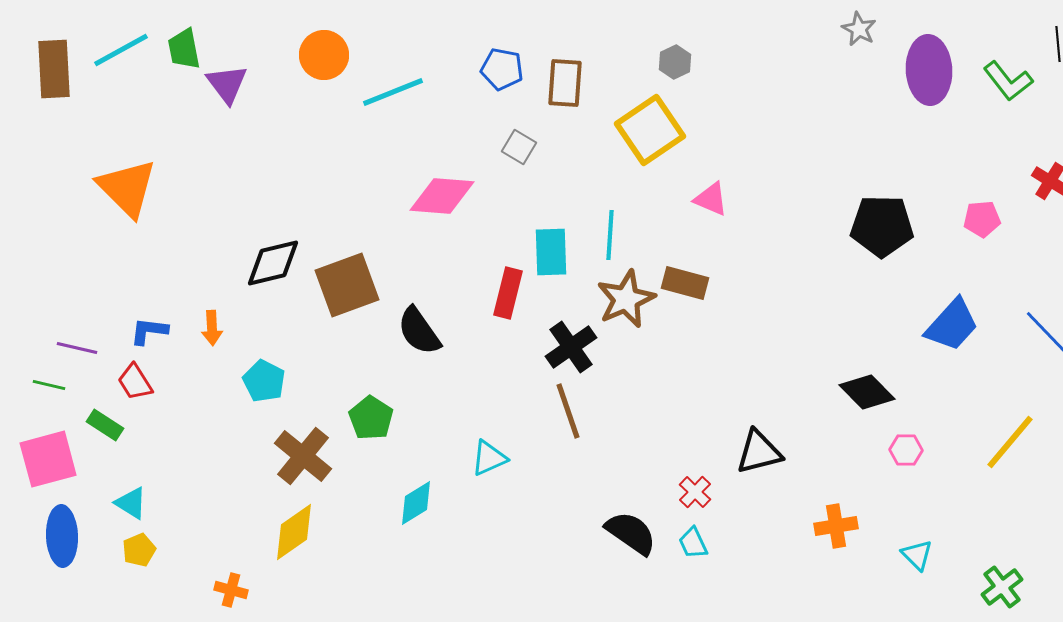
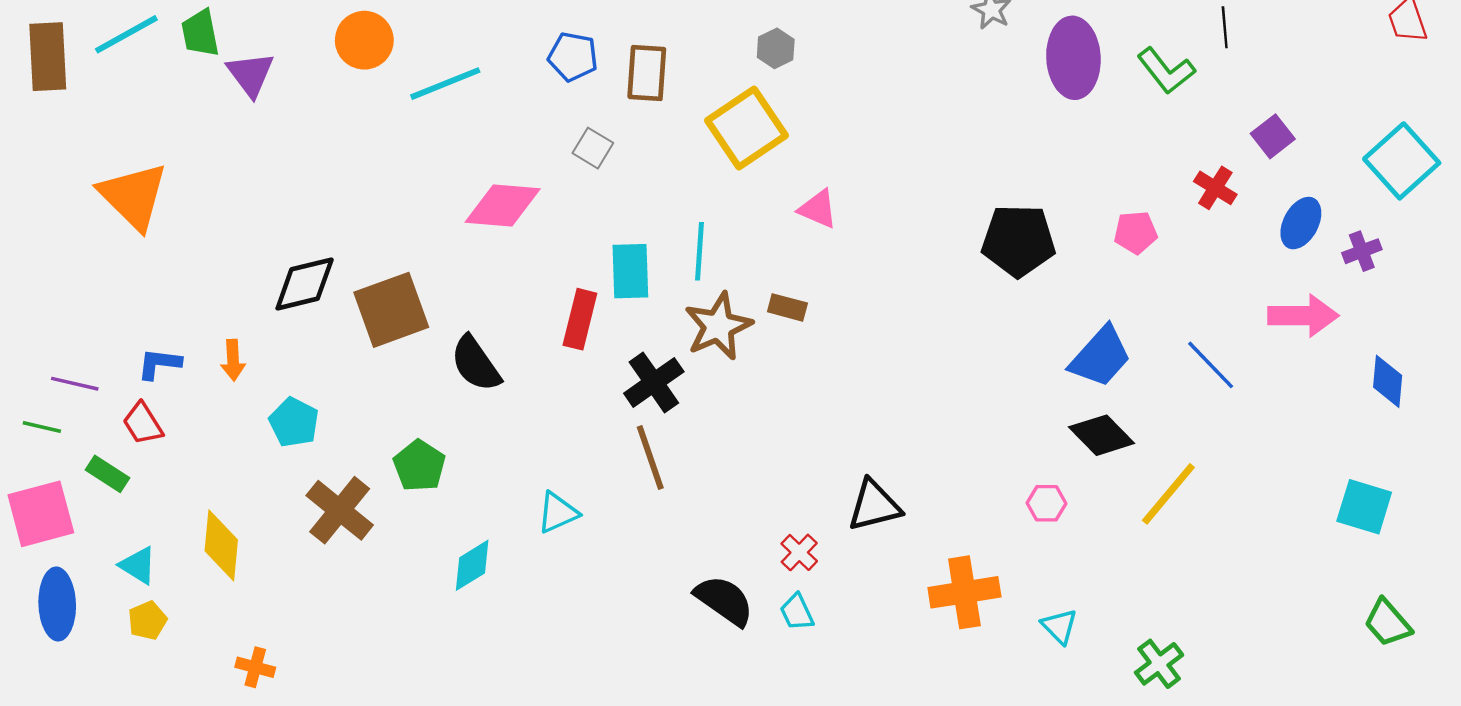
brown rectangle: (685, 283) -> (787, 307), size x0.7
black diamond: (867, 392) -> (1102, 435), moved
orange cross: (836, 526) -> (964, 592), size x1.4
yellow diamond: (294, 532) -> (221, 545), moved, turned -50

